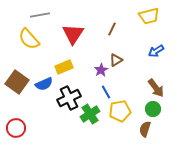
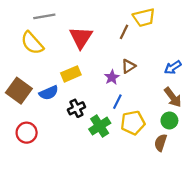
yellow trapezoid: (149, 16) -> (144, 18), moved
blue arrow: (156, 51) -> (173, 67), moved
blue line: (106, 92) -> (117, 102), turned 56
black cross: (69, 98) -> (76, 108), size x0.7
red circle: (16, 128) -> (27, 133), moved

